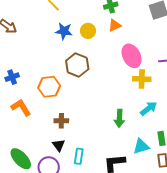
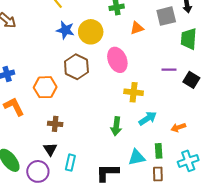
orange triangle: (115, 25) -> (137, 28), moved
yellow circle: (88, 31) -> (91, 32), size x1.5
pink ellipse: (132, 56) -> (117, 60), moved
yellow cross: (142, 79) -> (134, 92), moved

